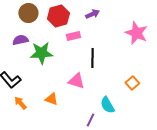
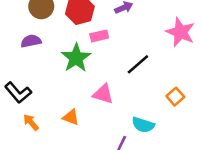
green star: (41, 53) -> (76, 58), moved, turned -30
black line: (92, 58) -> (138, 64), moved, turned 48
cyan semicircle: (107, 105) -> (143, 125), turned -42

